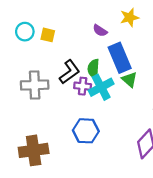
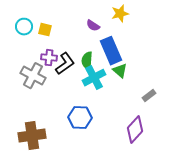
gray cross: (35, 85) -> (33, 76), turned 30
purple cross: (83, 86) -> (49, 58), moved

